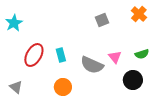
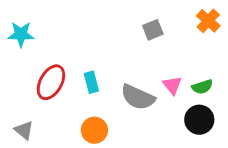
cyan star: (14, 23) -> (21, 34), turned 30
green semicircle: (142, 54) -> (202, 87), moved

